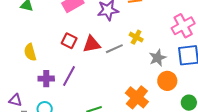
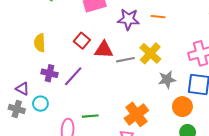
yellow cross: (136, 37) -> (150, 53), size x1.5
orange circle: (167, 81) -> (182, 107), moved
purple triangle: (15, 100) -> (22, 89), moved

